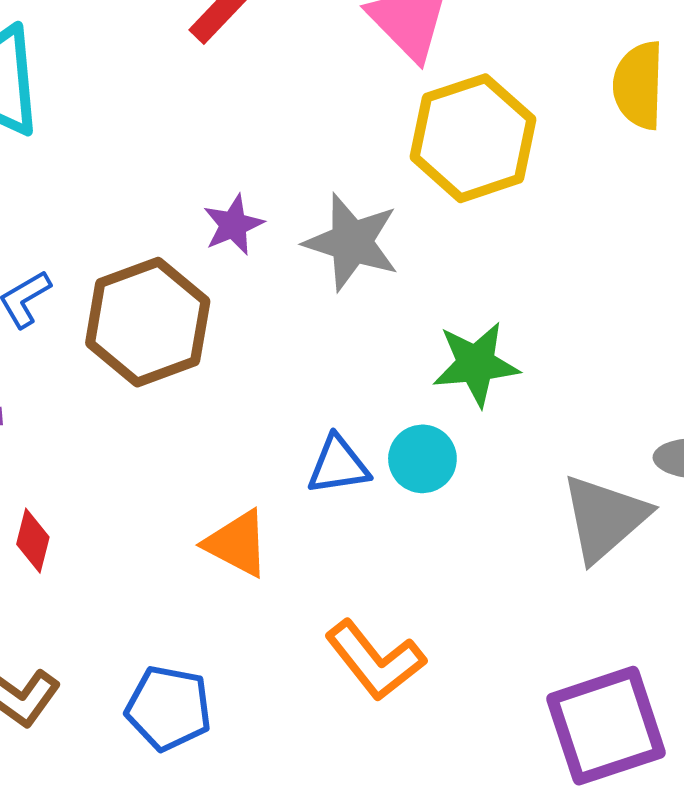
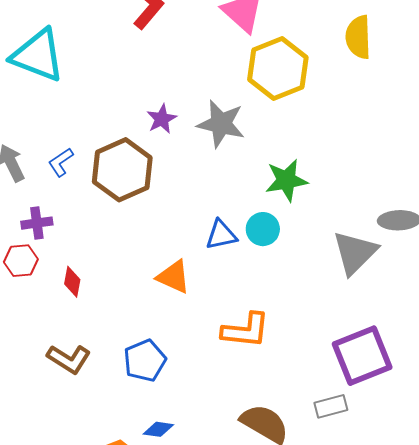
orange L-shape: (375, 660) -> (246, 330), turned -42
blue pentagon: (169, 708) -> (145, 361), turned -30

